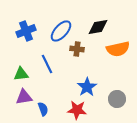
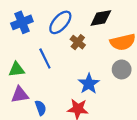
brown cross: (77, 49) -> (78, 42), turned 32
gray circle: (117, 99) -> (122, 69), moved

